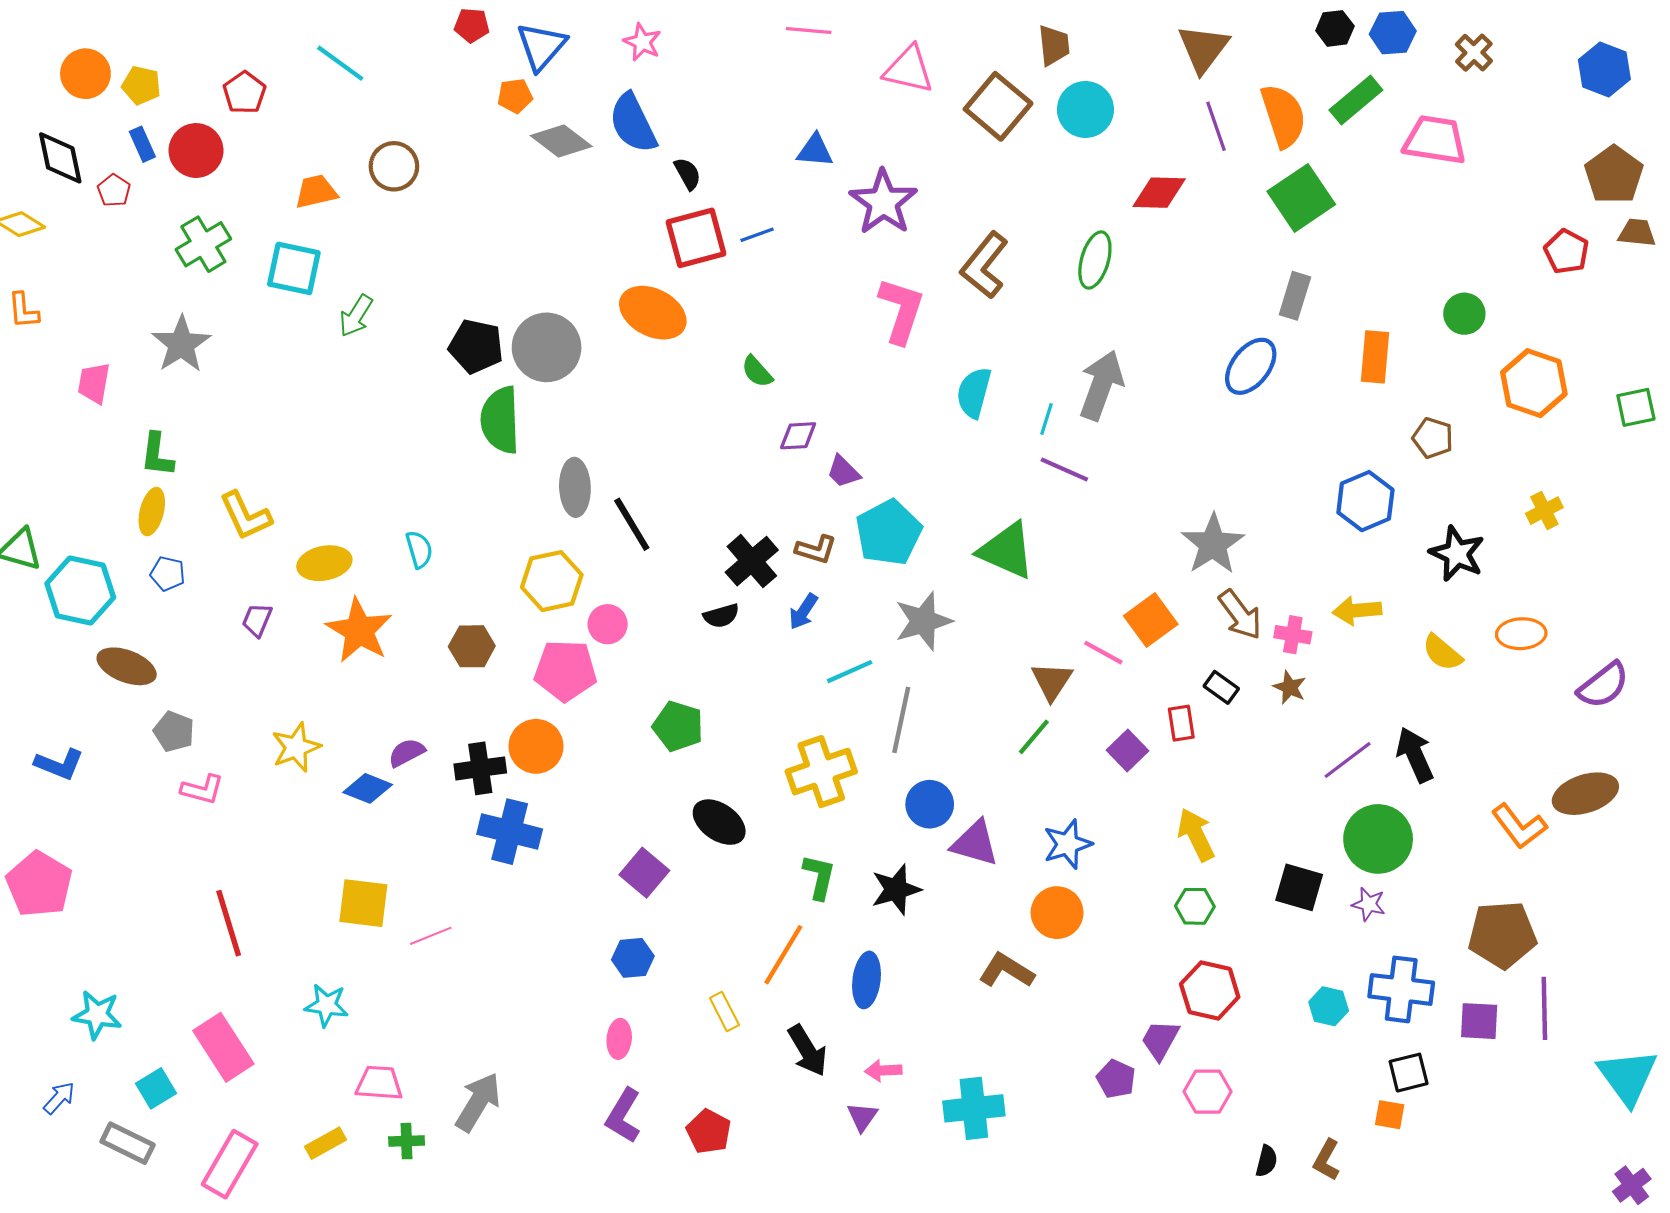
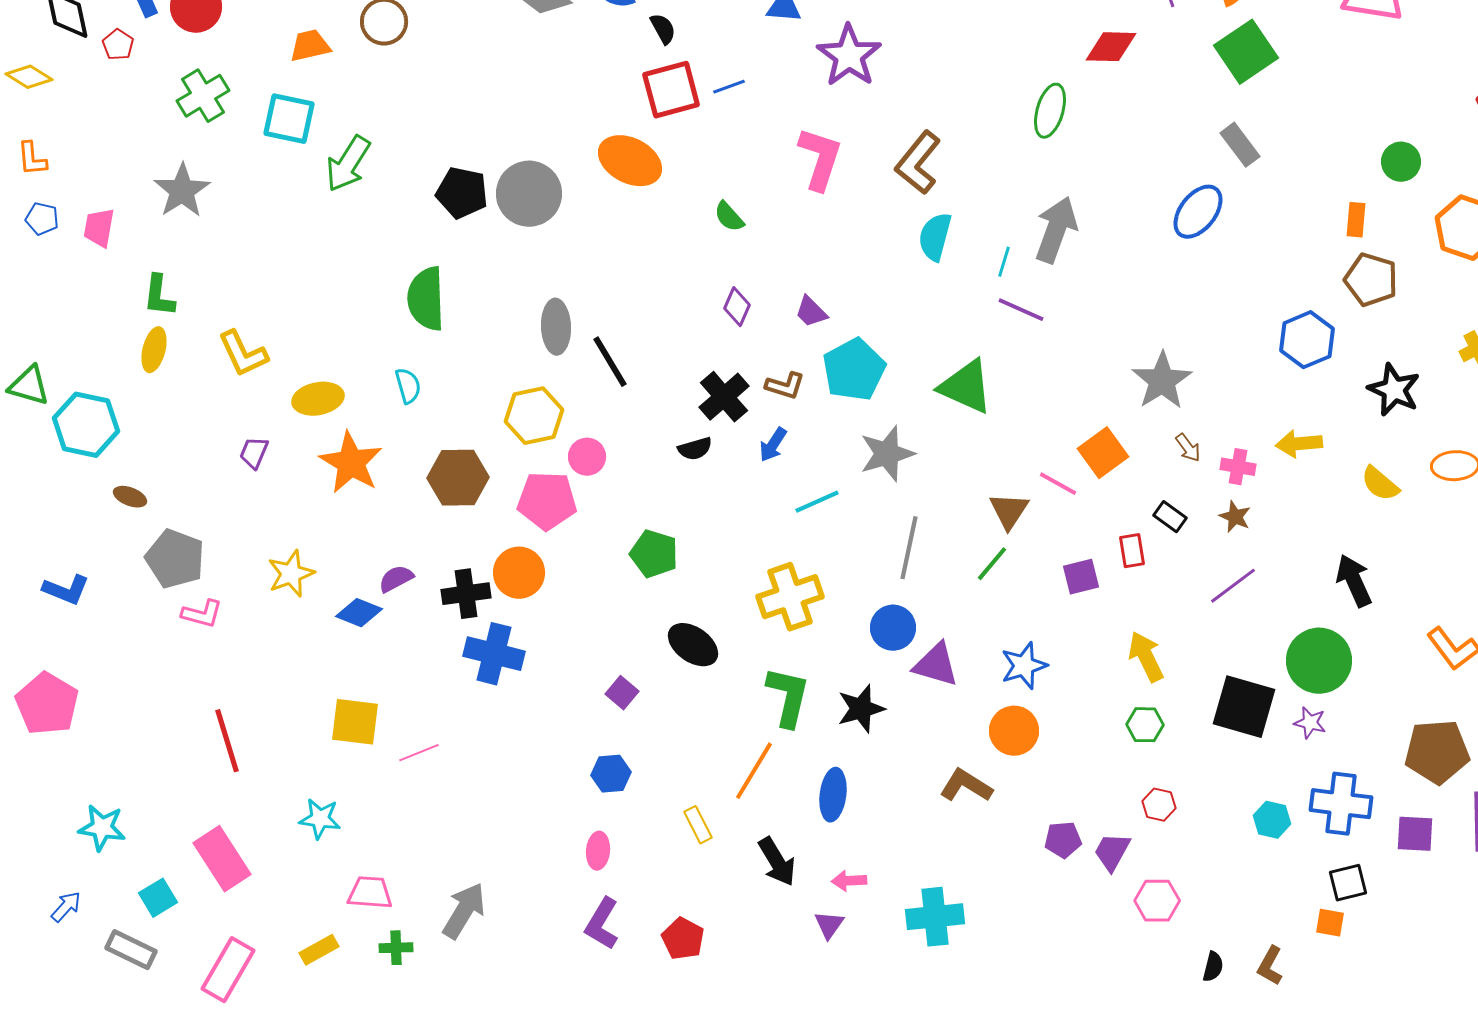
brown L-shape: (984, 265) -> (918, 163), moved
gray rectangle: (1295, 296) -> (1240, 145), turned -54
pink L-shape: (901, 311) -> (820, 159), moved
green arrow: (356, 316) -> (348, 164), size x1.4
orange rectangle: (1375, 357) -> (1356, 220), moved, size x0.7
green semicircle: (500, 420) -> (426, 299), moved
purple diamond: (798, 436) -> (737, 307), moved, turned -63
brown pentagon: (1433, 438) -> (1371, 280), size x1.4
blue pentagon: (168, 574) -> (42, 219), moved
brown arrow: (1240, 615) -> (1188, 448), size x0.6
brown hexagon: (472, 646) -> (458, 478), size x1.4
brown ellipse: (127, 666) -> (130, 497), size x0.6
gray line: (901, 720) -> (909, 548), moved
gray pentagon: (174, 732) -> (175, 559), size x1.5
purple square: (1128, 751) -> (1081, 577), turned 30
purple line: (1348, 760) -> (1233, 586), moved
purple square: (644, 873) -> (622, 693), size x0.7
green L-shape: (819, 877) -> (788, 697), size x1.4
black square: (1299, 887) -> (1244, 707), size x1.4
red hexagon: (1210, 990) -> (1159, 805), size x0.6
purple pentagon: (1116, 1079) -> (1063, 840), moved, turned -30

